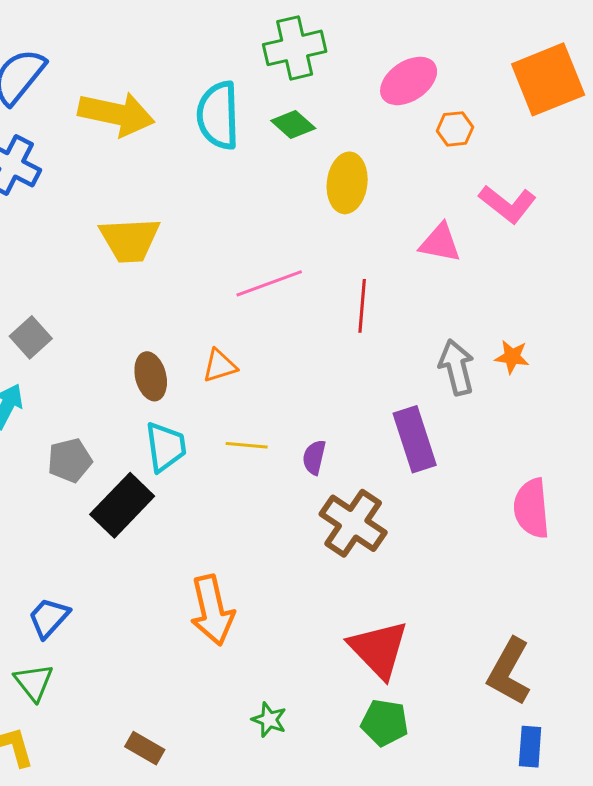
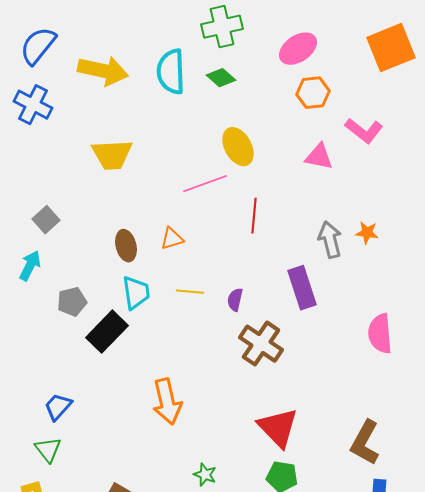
orange hexagon: (455, 129) -> (313, 93), moved, size x1.4
yellow ellipse: (347, 183) -> (238, 147), moved, turned -36
red line: (362, 306) -> (254, 216), moved

